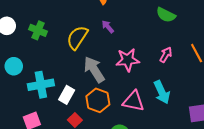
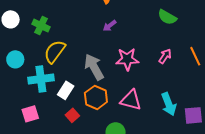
purple arrow: (108, 27) -> (110, 26), turned -88
yellow semicircle: (77, 38) -> (55, 52), moved
cyan arrow: (162, 92) -> (169, 104), moved

